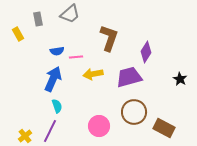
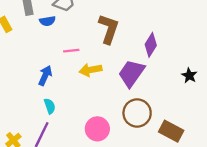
blue semicircle: (57, 51) -> (47, 21), moved
purple trapezoid: (129, 77) -> (131, 73), turned -40
blue arrow: (53, 79) -> (45, 76), size x0.7

